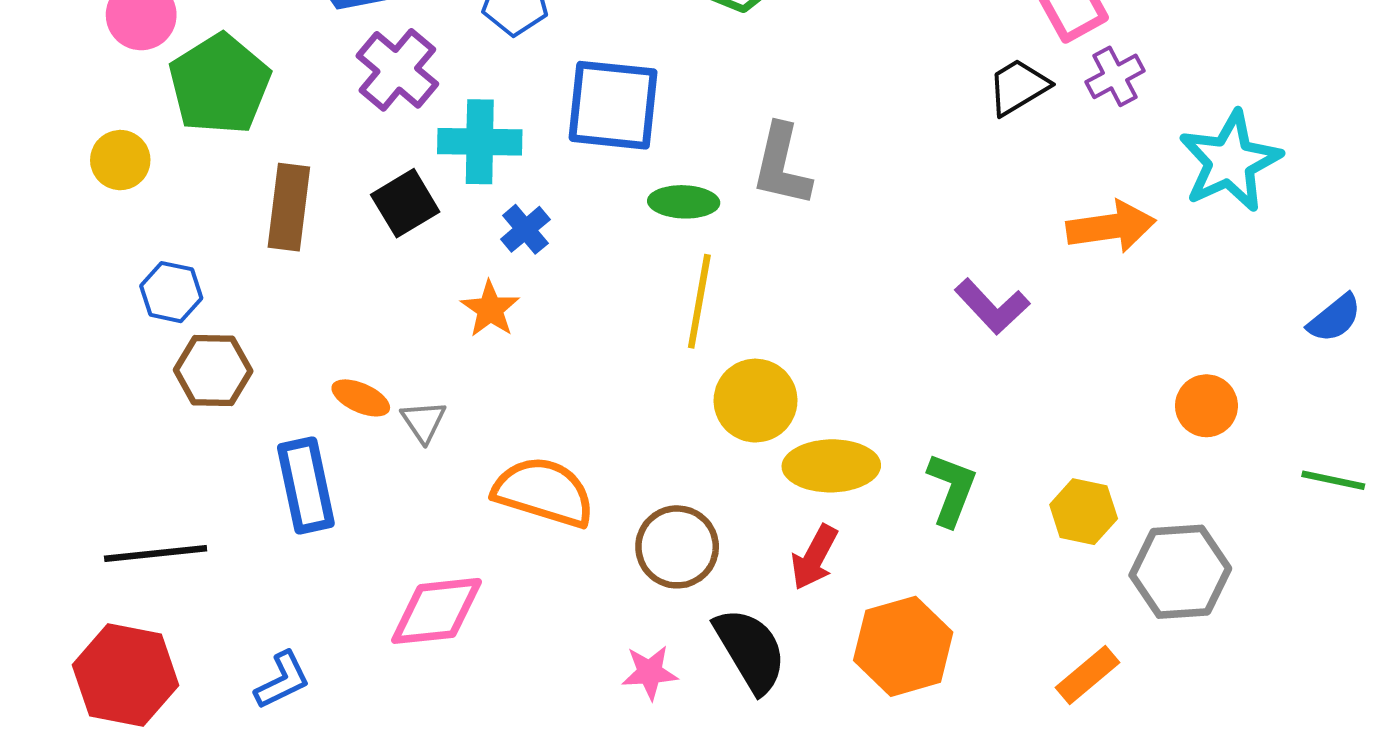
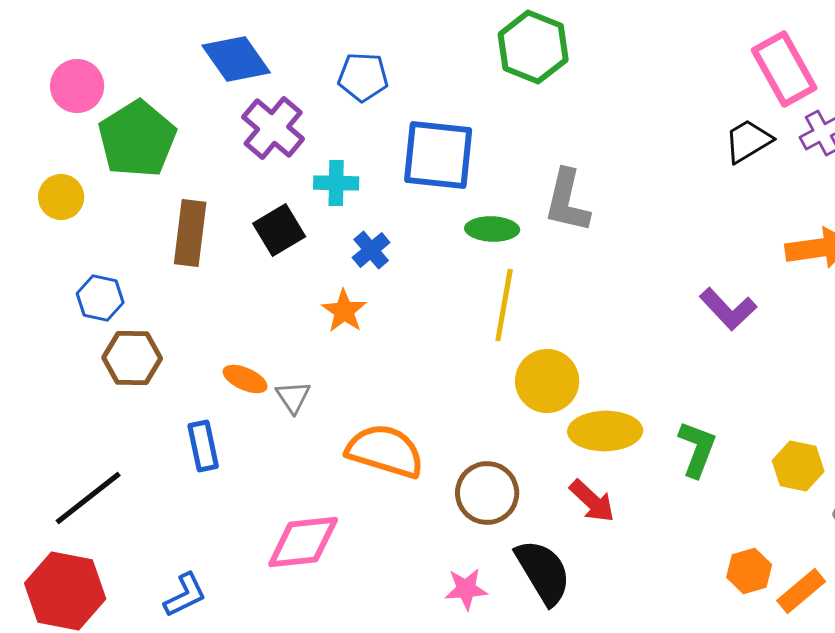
cyan cross: (480, 142) -> (336, 183), size x0.7
blue rectangle: (306, 486) -> (203, 446), size x0.7
black line: (156, 553) -> (88, 498), turned -32
red arrow: (814, 557) -> (592, 501), turned -75
orange hexagon: (903, 646) -> (749, 571), moved, size x0.6

